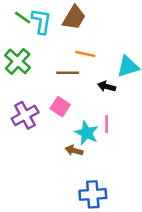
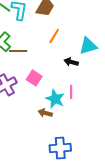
orange line: (85, 54) -> (54, 36), turned -70
brown line: (68, 73) -> (18, 51), moved

